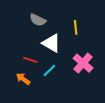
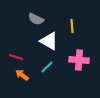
red line: (30, 60) -> (16, 57), moved
pink cross: (83, 63) -> (79, 60), turned -36

